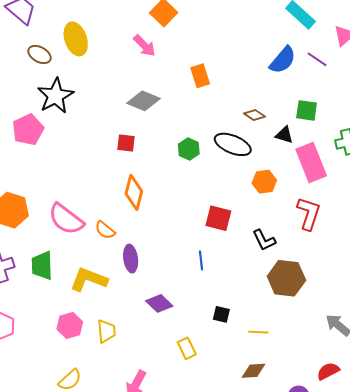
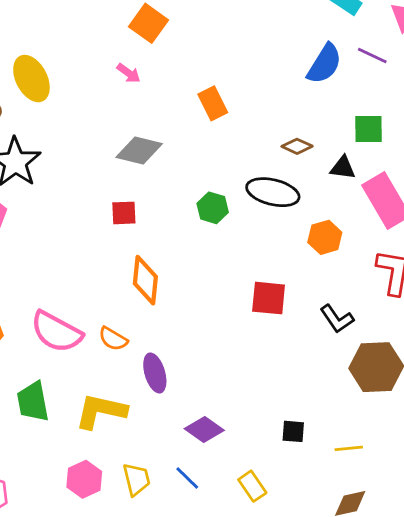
pink arrow: (144, 46) -> (129, 73), size x0.7
blue line: (201, 260) -> (187, 478), moved, turned -30

